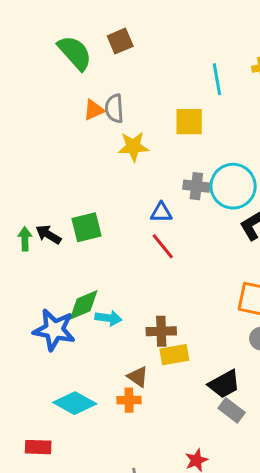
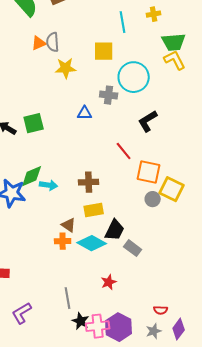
cyan circle: (233, 186) -> (134, 77), moved
red line: (163, 246) -> (124, 151), moved
brown cross: (161, 331) -> (89, 182), moved
black trapezoid: (224, 384) -> (115, 230), moved, turned -35
cyan diamond: (75, 403) -> (92, 243), moved

